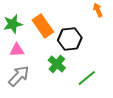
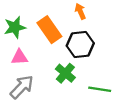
orange arrow: (98, 10) -> (80, 11), moved
green line: (87, 78) -> (100, 89), turned 48

